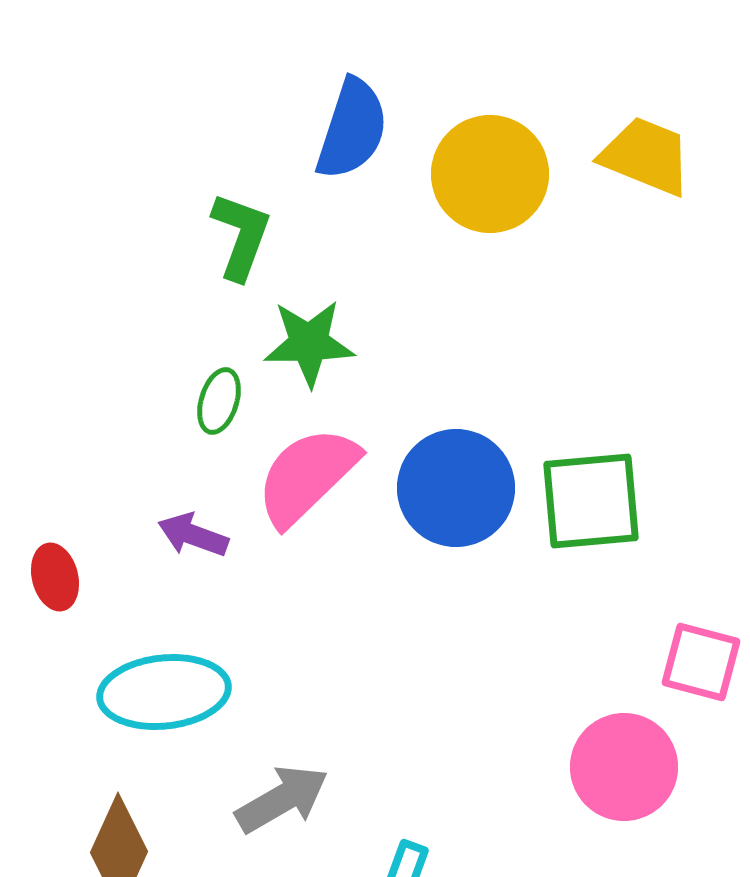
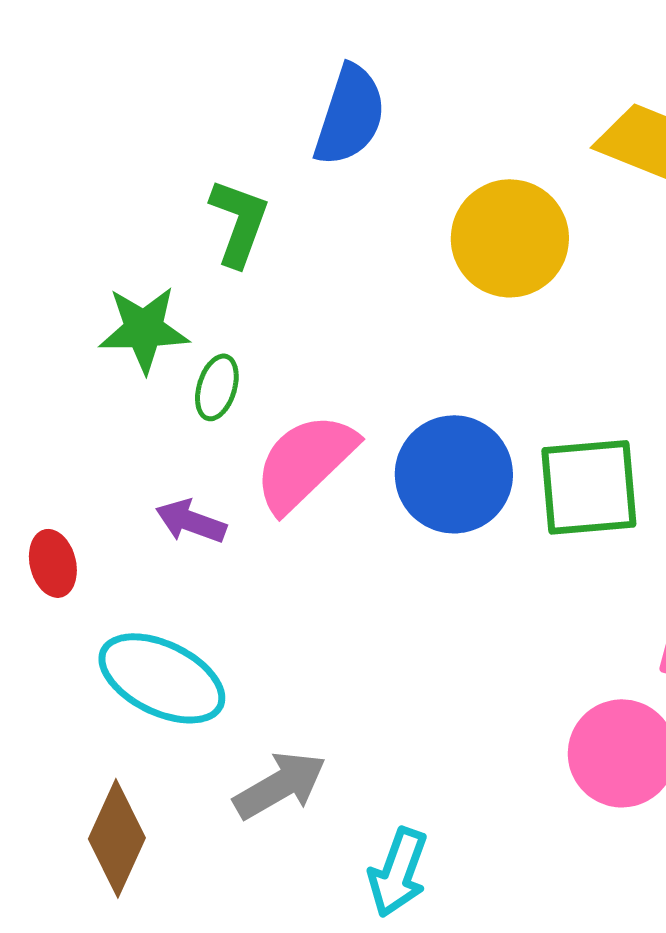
yellow circle: (490, 174) -> (510, 238), moved
green star: (309, 343) -> (144, 329), moved
cyan ellipse: (164, 692) -> (162, 678), turned 32

